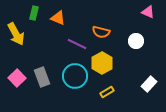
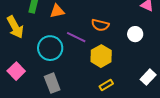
orange triangle: (58, 18) -> (57, 11), turned -35
cyan circle: (75, 76) -> (50, 48), moved
gray rectangle: (42, 77) -> (52, 83), moved

